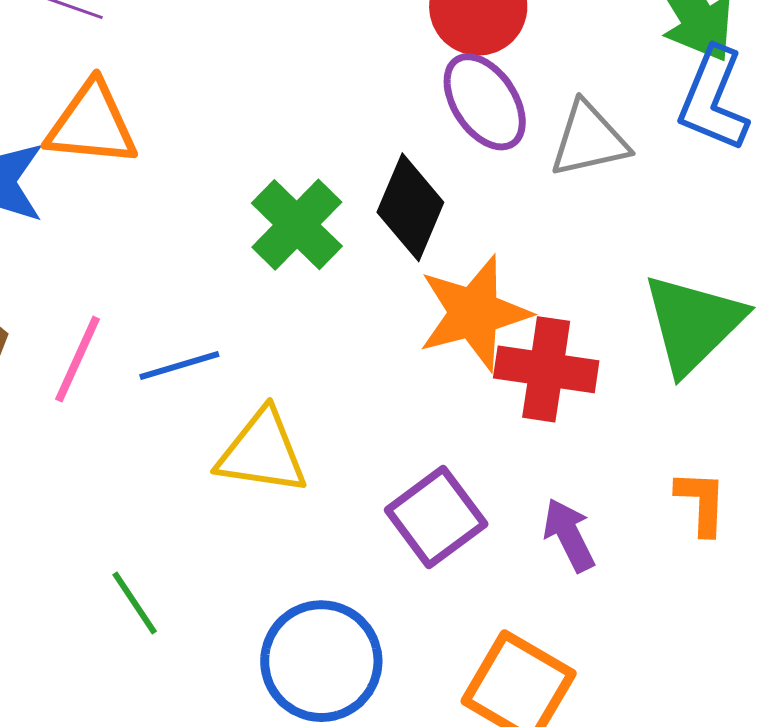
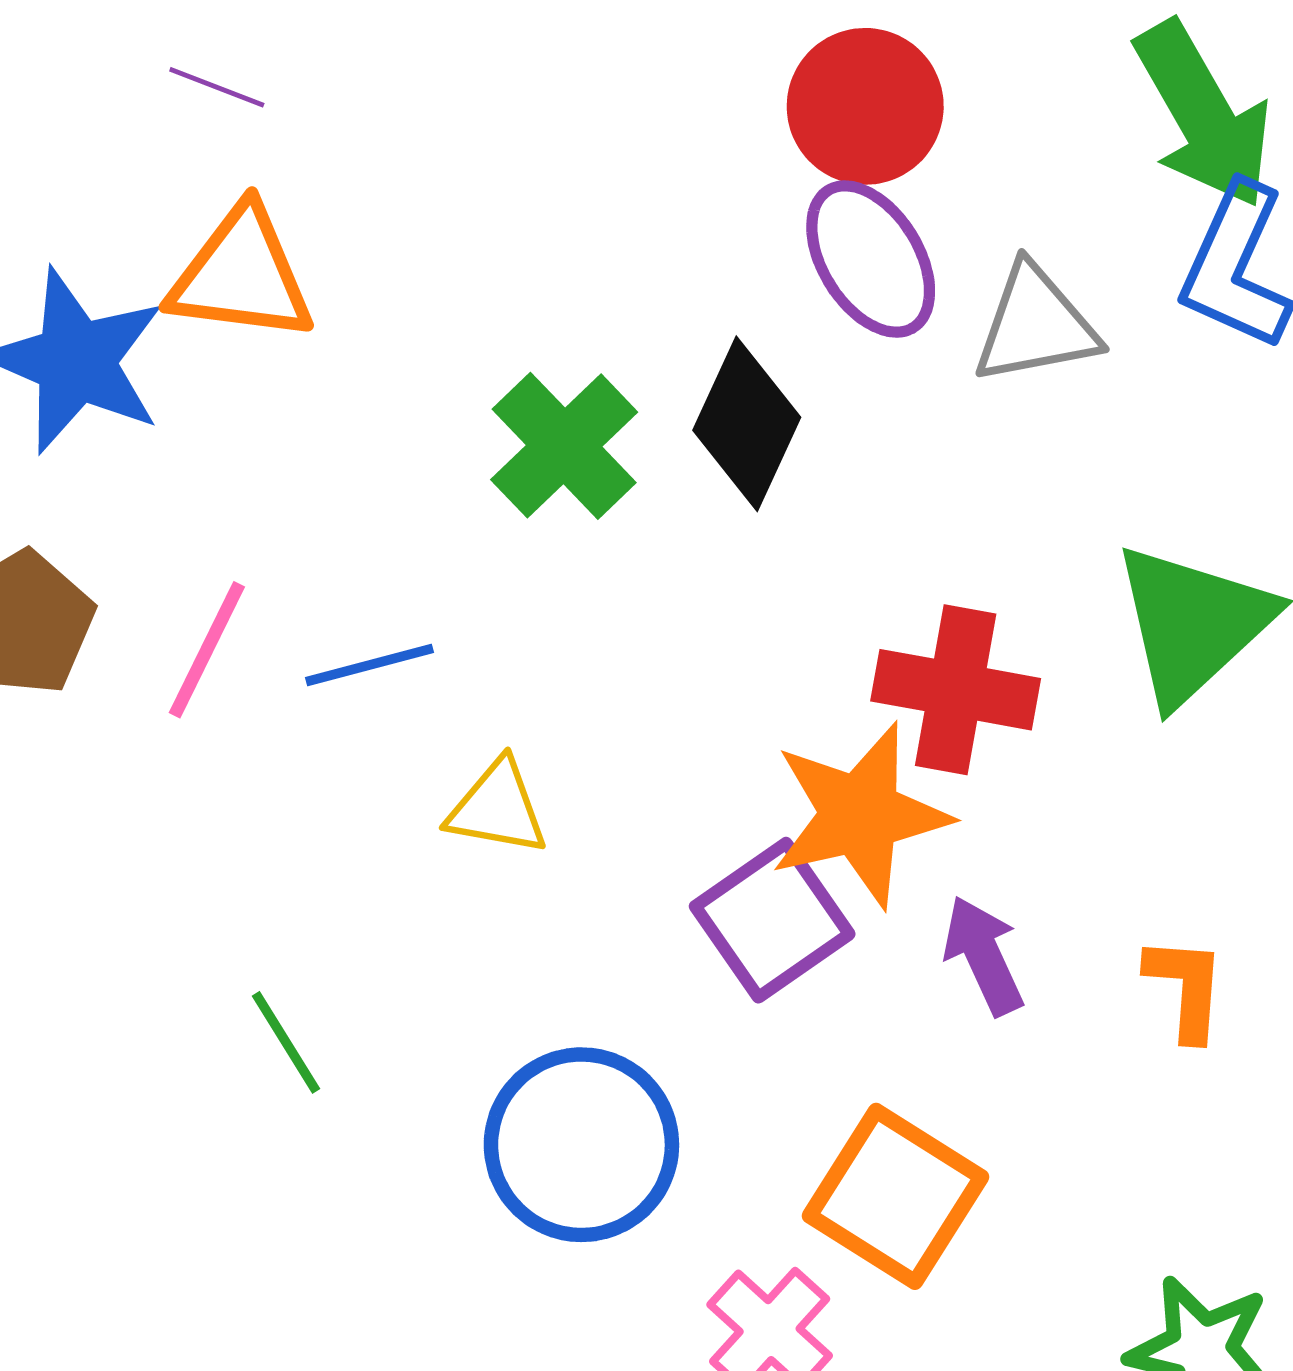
orange star: (474, 313) -> (860, 815), moved
yellow triangle: (262, 452) -> (498, 808), size x0.7
orange L-shape: (701, 502) -> (1186, 988), moved

